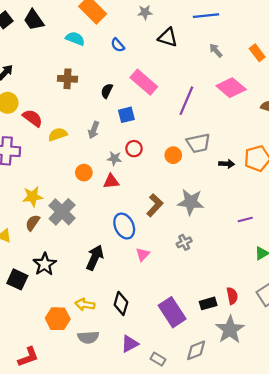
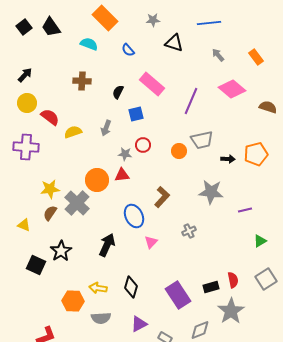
orange circle: (84, 173) -> (97, 180), moved, size x1.5
gray star: (191, 202) -> (211, 192), moved

